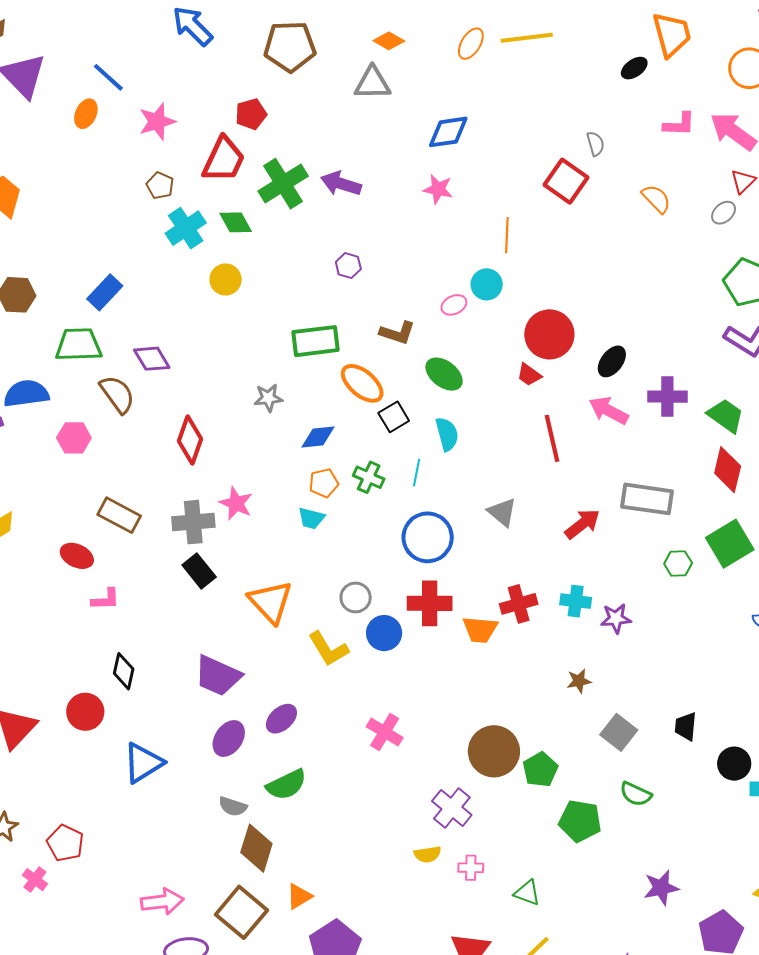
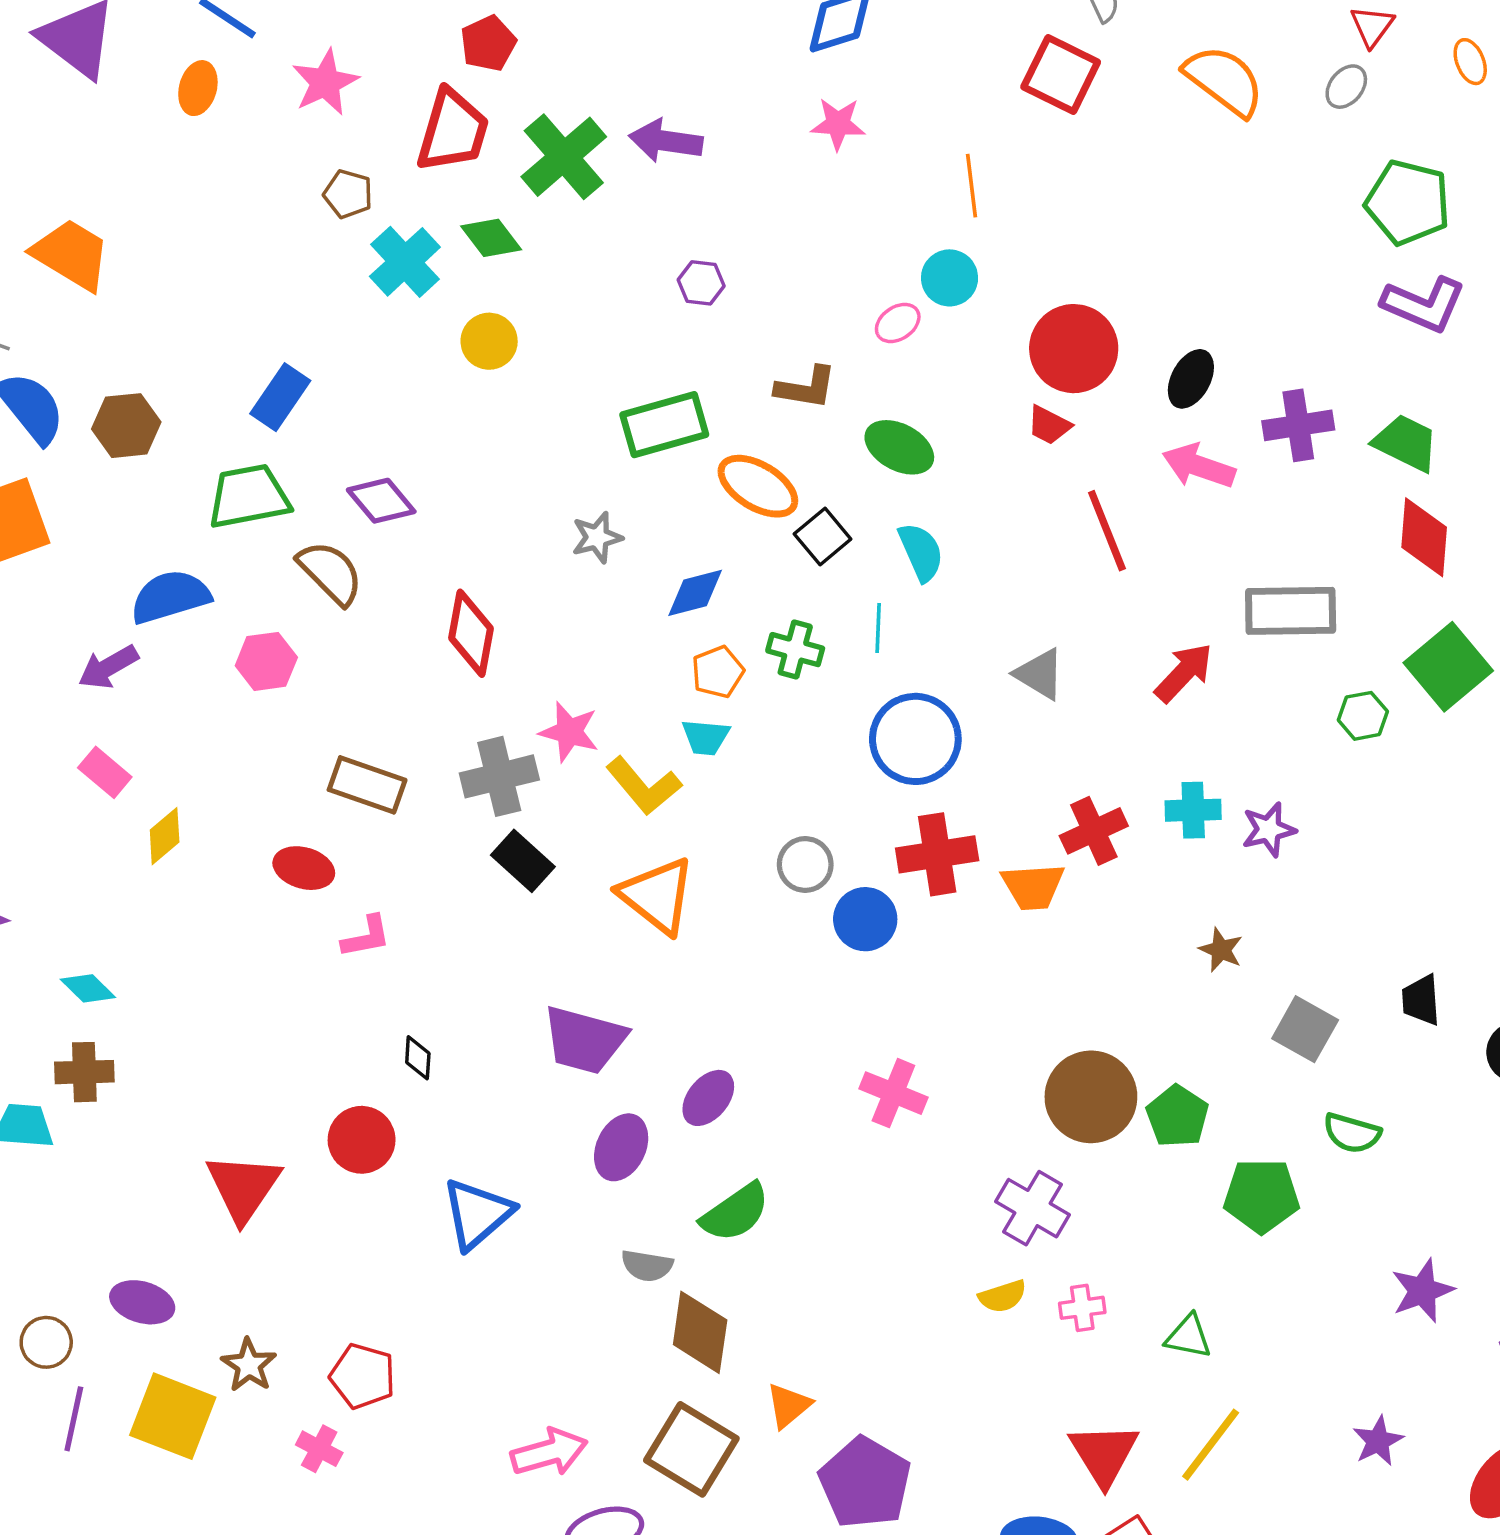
orange semicircle: (656, 199) -> (1224, 81), size x1.5
yellow L-shape: (328, 649) -> (644, 786), moved
black diamond: (124, 671) -> (418, 1058), size x0.7
brown star: (579, 681) -> (1221, 950), turned -30

